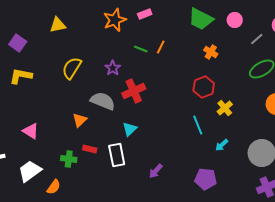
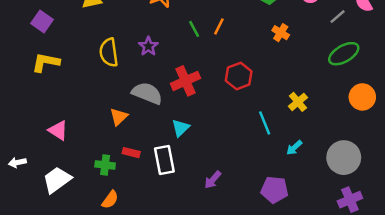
green line: (141, 49) -> (194, 29), turned 40
yellow semicircle: (72, 68) -> (109, 52), turned -40
purple star: (113, 68) -> (148, 46), moved
red hexagon: (204, 87) -> (239, 76), moved
orange semicircle: (54, 187) -> (110, 200), moved

